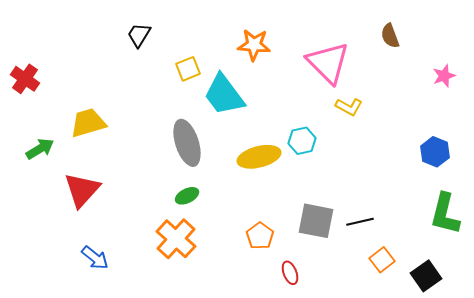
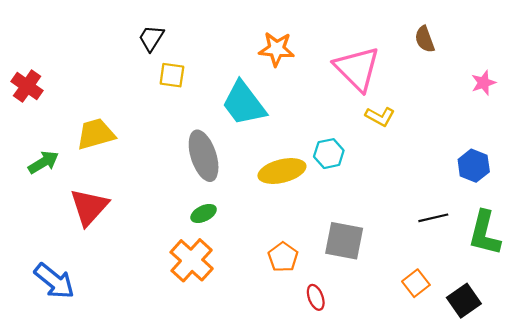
yellow square: (188, 69) -> (172, 75), moved, turned 30
black line: (360, 222) -> (433, 218), moved
blue arrow: (95, 258) -> (54, 281), moved, size x1.4

